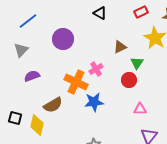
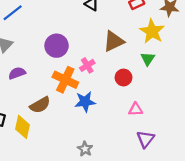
purple circle: (63, 39) -> (57, 46), moved
brown triangle: (120, 47) -> (114, 41), size x1.5
green triangle: (137, 63) -> (148, 59), moved

